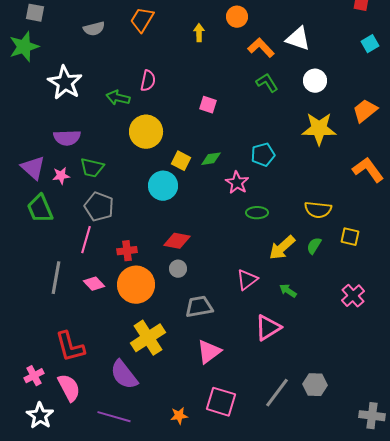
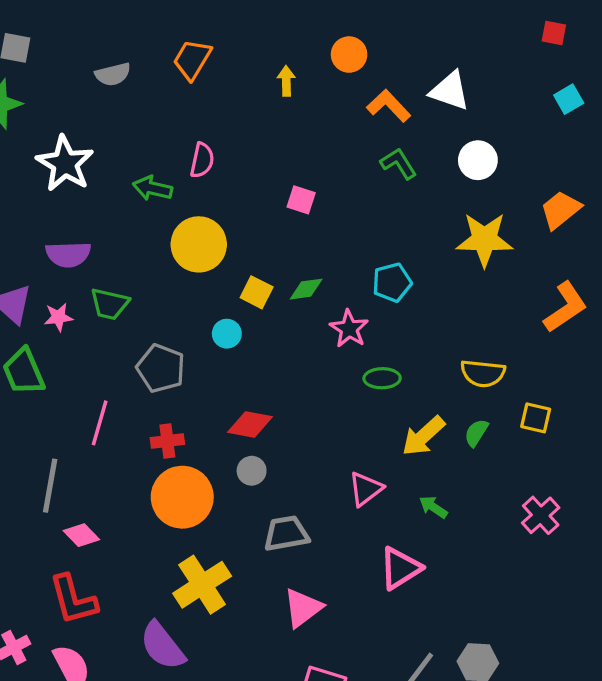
orange L-shape: (368, 170) -> (565, 307), turned 92
cyan circle: (163, 186) -> (227, 334), size x0.6
gray pentagon: (99, 207) -> (161, 368), moved
pink diamond: (94, 284) -> (81, 535), moved

